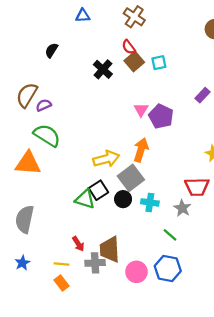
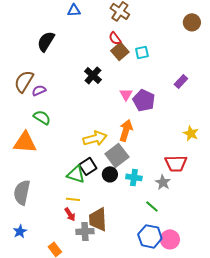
black semicircle: (51, 50) -> (46, 41), size x1.5
black cross: (103, 69) -> (93, 75), moved
green semicircle: (47, 135) -> (42, 117), size x0.7
yellow line: (62, 264) -> (73, 199), moved
pink circle: (136, 272) -> (170, 239), moved

